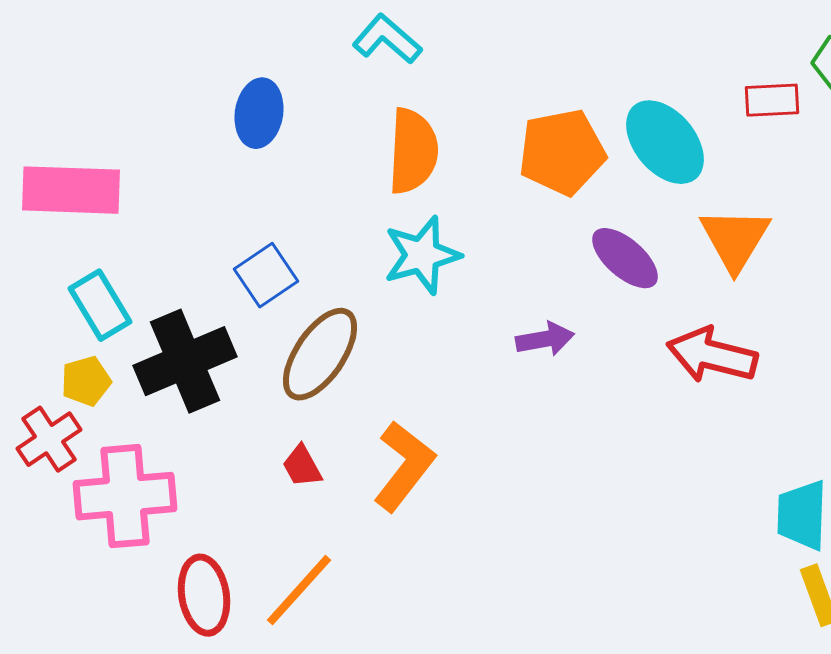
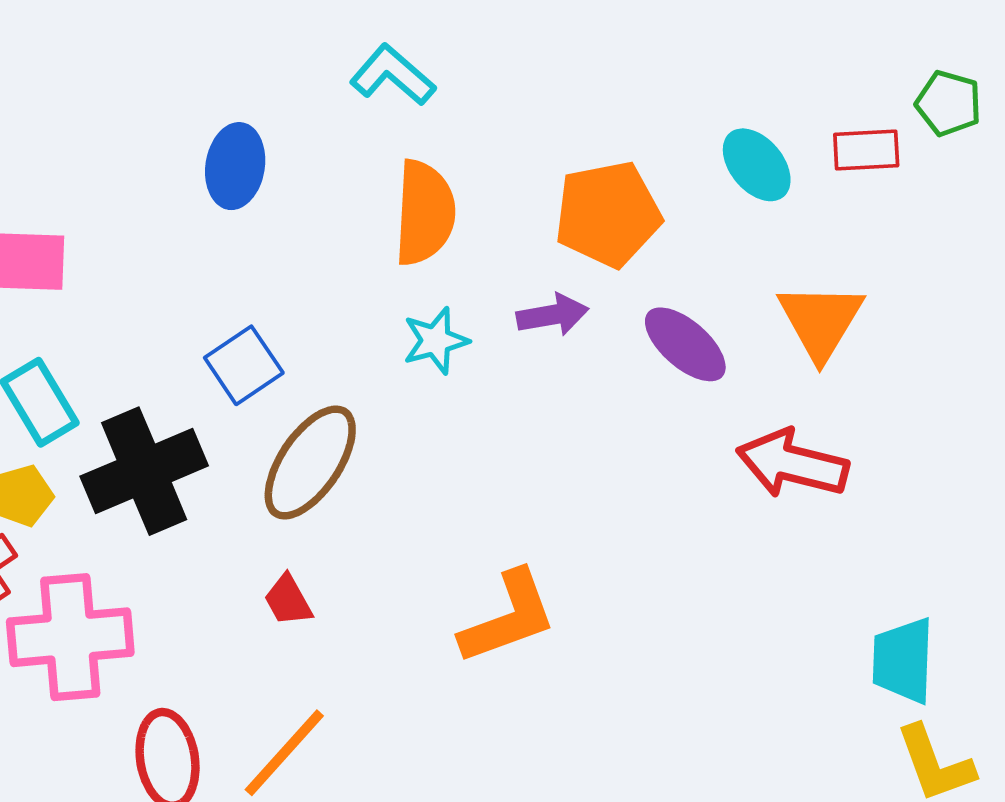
cyan ellipse: (665, 142) -> (757, 165), moved, size x0.7
cyan star: (422, 255) -> (436, 341), size x0.7
purple arrow: (545, 339) -> (552, 315), moved
orange L-shape: (404, 466) -> (508, 617), moved, turned 32

